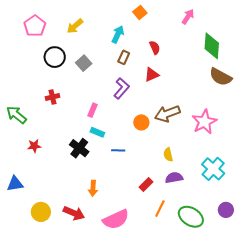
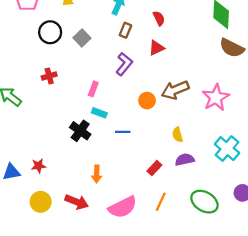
red star: (34, 146) -> (39, 166), moved
orange line: (160, 209) -> (161, 202), moved

